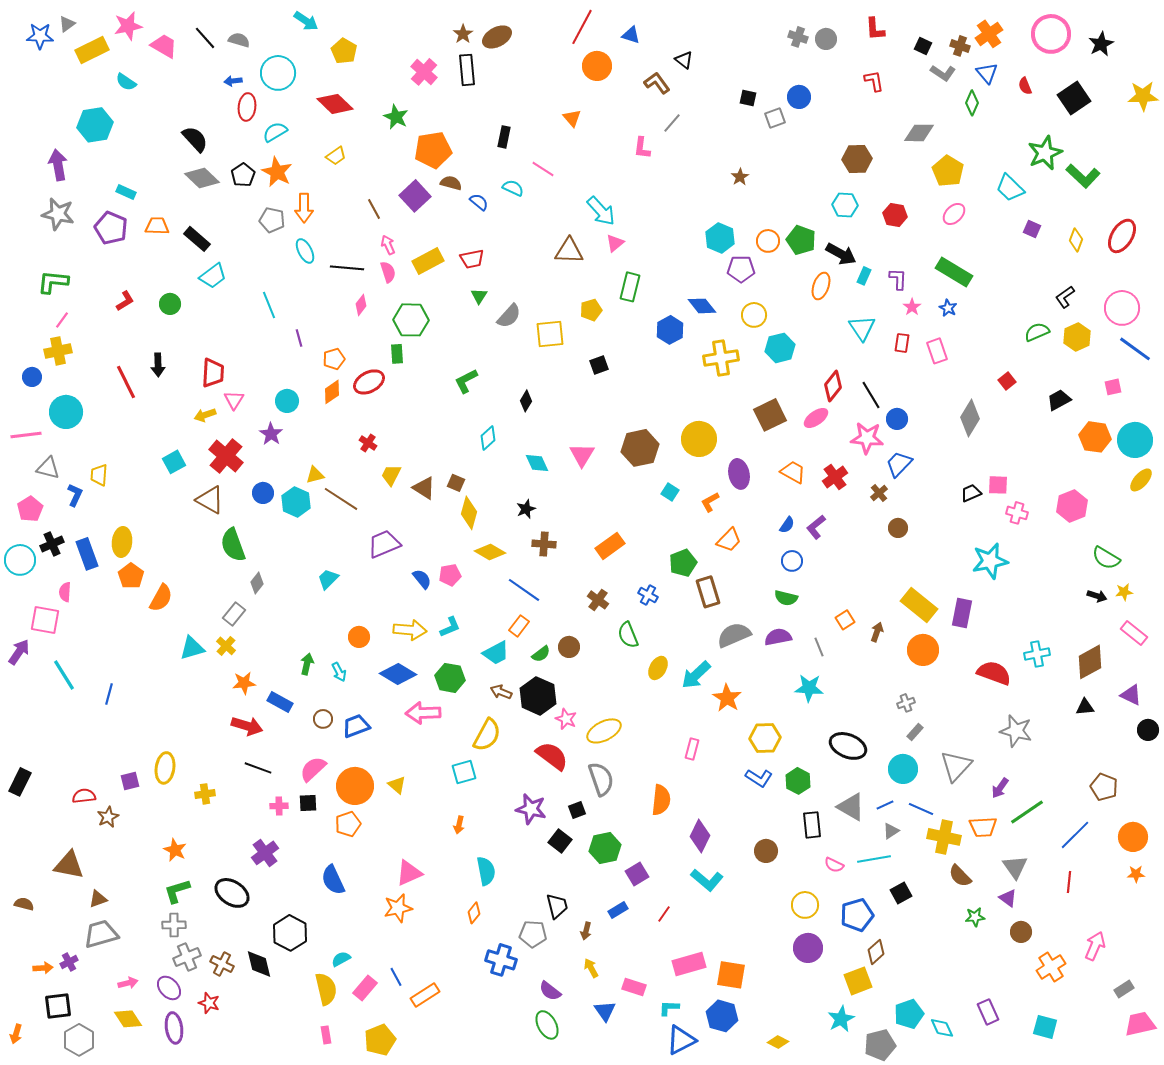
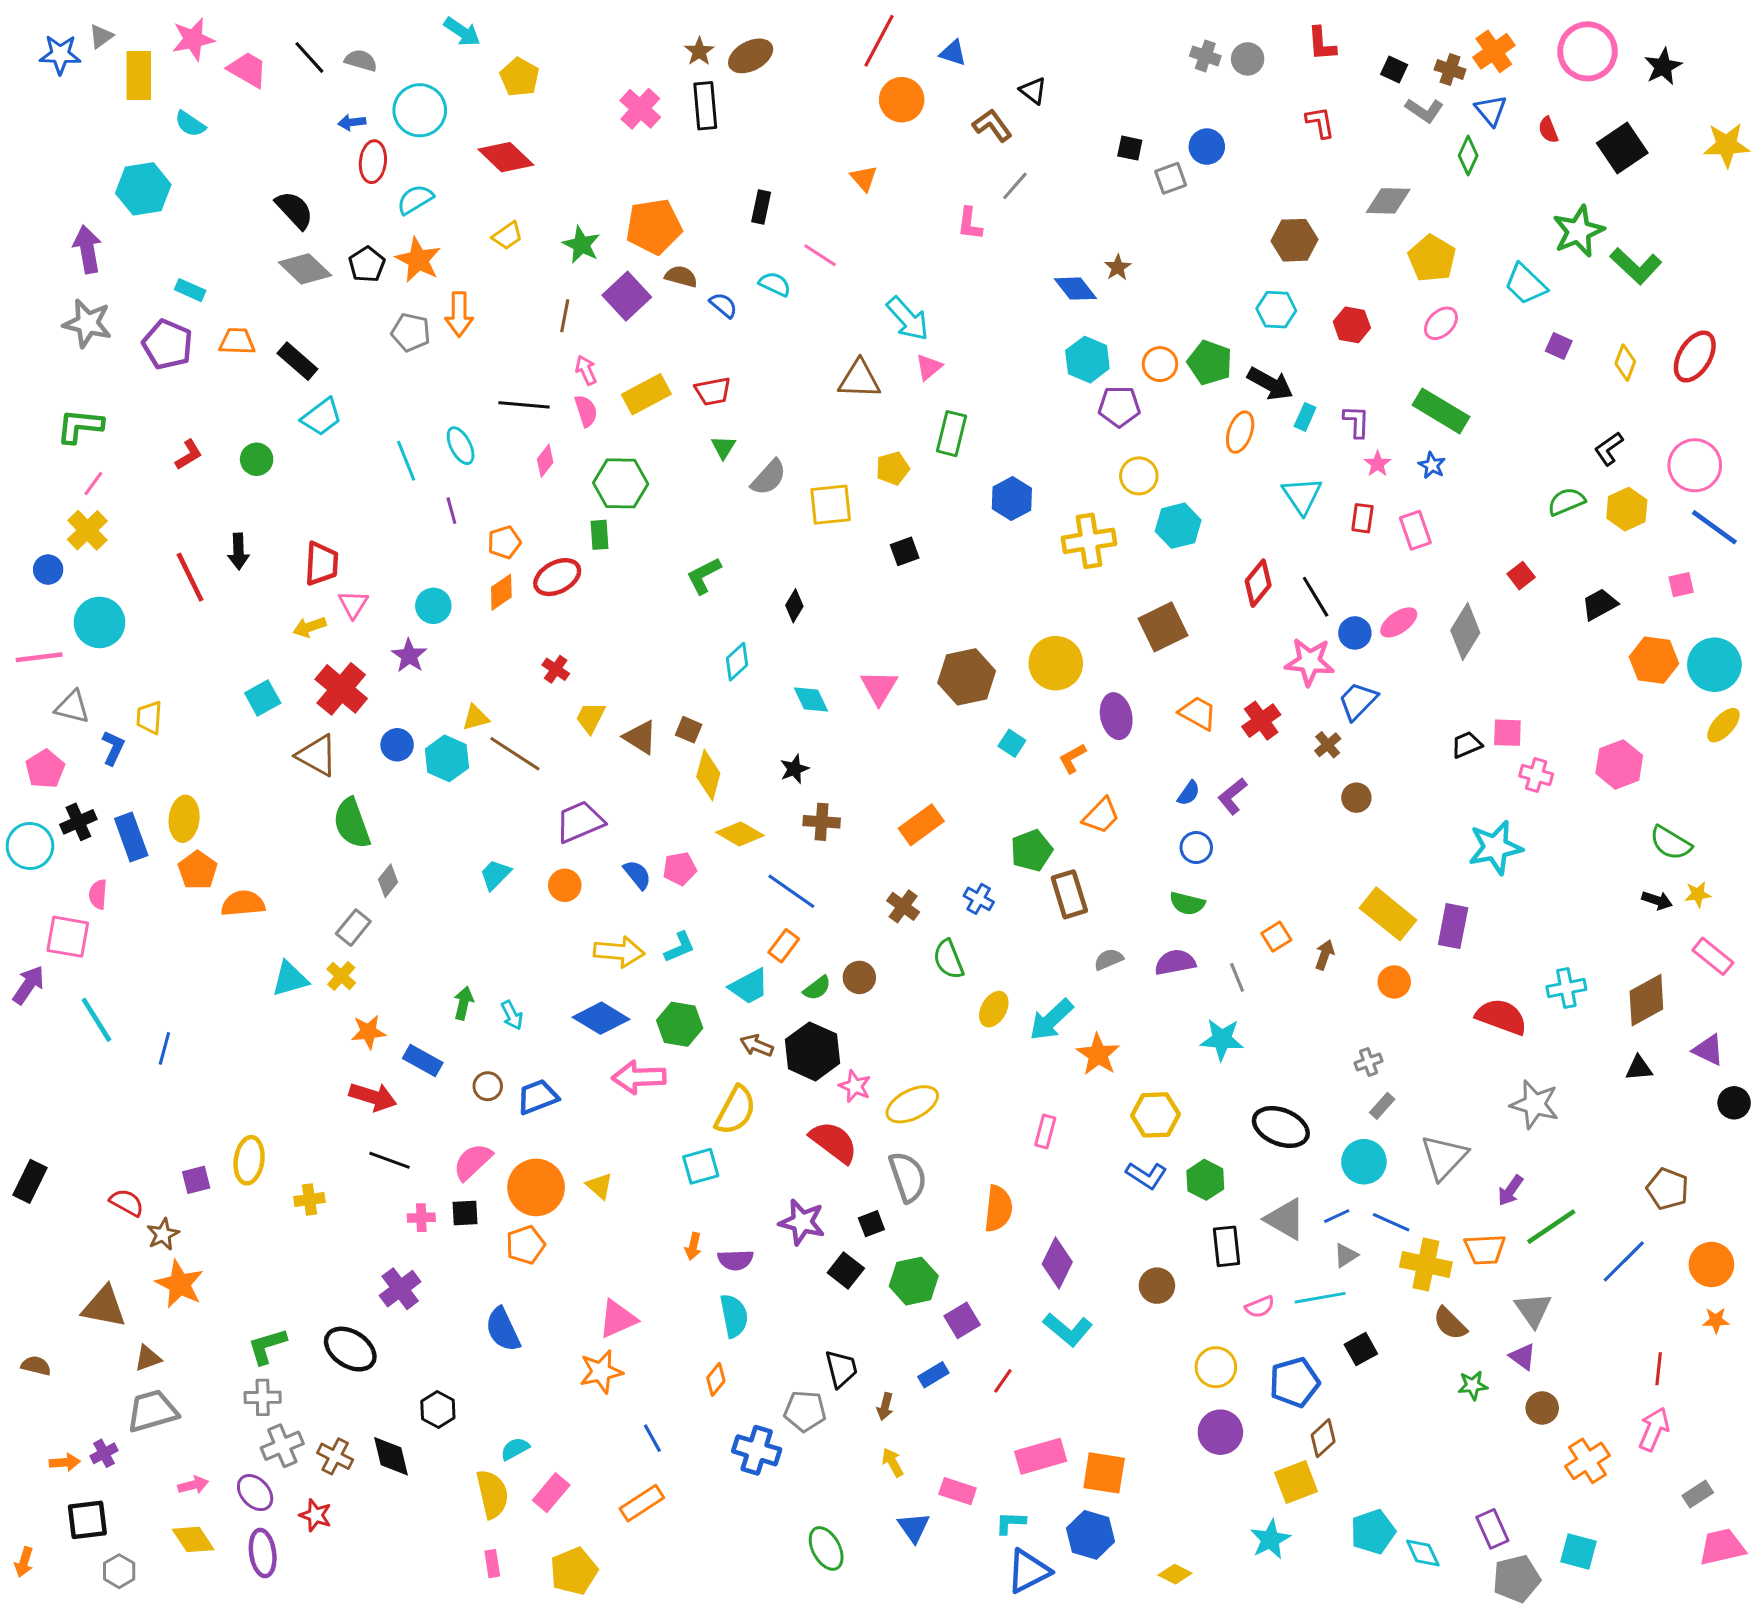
yellow rectangle: (92, 50) -> (139, 76), turned -64
green star: (396, 117) -> (581, 245), moved
brown line: (374, 209) -> (565, 316), turned 40
cyan ellipse: (305, 251) -> (461, 446), moved
blue diamond: (702, 306) -> (1075, 289), moved
yellow cross: (58, 351) -> (87, 530), turned -32
pink ellipse: (816, 418) -> (1399, 622), moved
orange semicircle: (161, 598) -> (243, 903), turned -124
gray semicircle: (734, 635) -> (1109, 959), size x0.6
orange circle: (359, 637) -> (565, 885), moved
orange circle: (923, 650) -> (1394, 982), size x0.7
red semicircle: (84, 796) -> (127, 1203), turned 35
orange star: (175, 850) -> (180, 1284), moved, size x1.4
pink semicircle: (834, 865) -> (1260, 1307), turned -48
red line: (1069, 882) -> (1659, 1369), moved
black hexagon: (290, 933) -> (438, 1409), size x0.7
blue line: (396, 977) -> (652, 1438), moved
purple semicircle: (550, 991) -> (735, 1260), moved, turned -40
gray hexagon: (79, 1040) -> (119, 1571), size x0.7
gray pentagon: (880, 1045) -> (1517, 1579), moved

